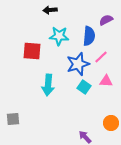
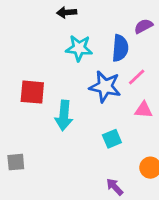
red square: (32, 51) -> (32, 92), moved
blue star: (78, 64) -> (105, 87), turned 30
cyan square: (84, 87) -> (112, 139), moved, turned 32

